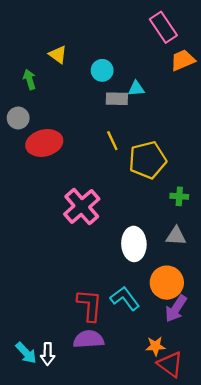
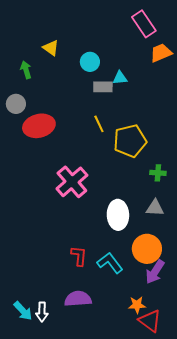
red L-shape: (90, 305) -> (79, 256), moved, size x0.7

